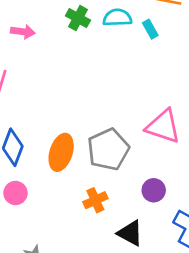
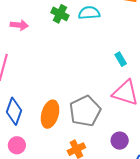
cyan rectangle: (150, 29) -> (121, 59), moved

